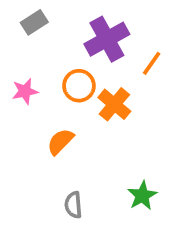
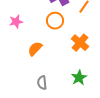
orange circle: (79, 86) -> (55, 21), moved
orange cross: (114, 104) -> (80, 43), moved

